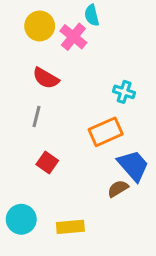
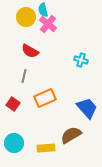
cyan semicircle: (92, 15) -> (43, 10), moved
orange rectangle: (106, 132) -> (45, 98), moved
red square: (47, 163) -> (13, 104), moved
brown semicircle: (118, 189) -> (71, 135), moved, size x1.5

